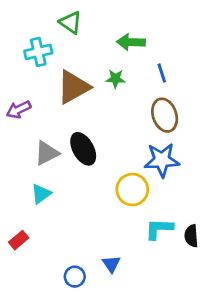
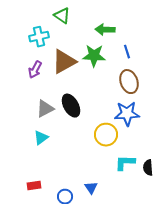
green star: (115, 79) -> (94, 56), size x1.6
purple arrow: (19, 110) -> (35, 70), moved, turned -36
red rectangle: (19, 240) -> (34, 186), moved, turned 32

